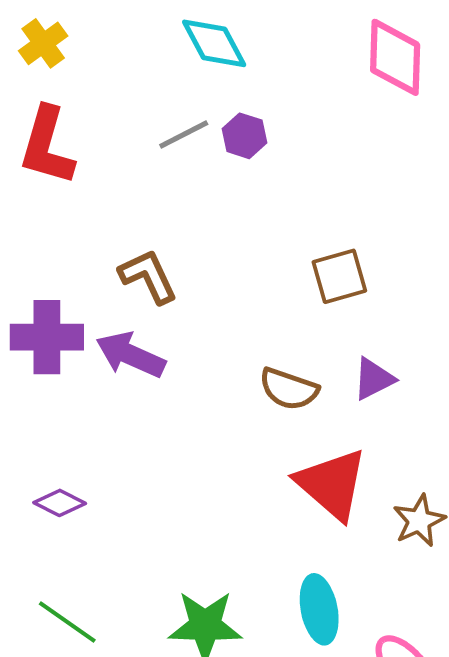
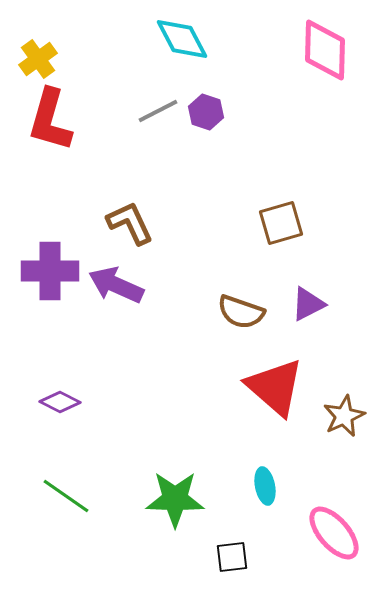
yellow cross: (43, 43) -> (38, 59), moved
cyan ellipse: (319, 609) -> (265, 486), size x0.7

